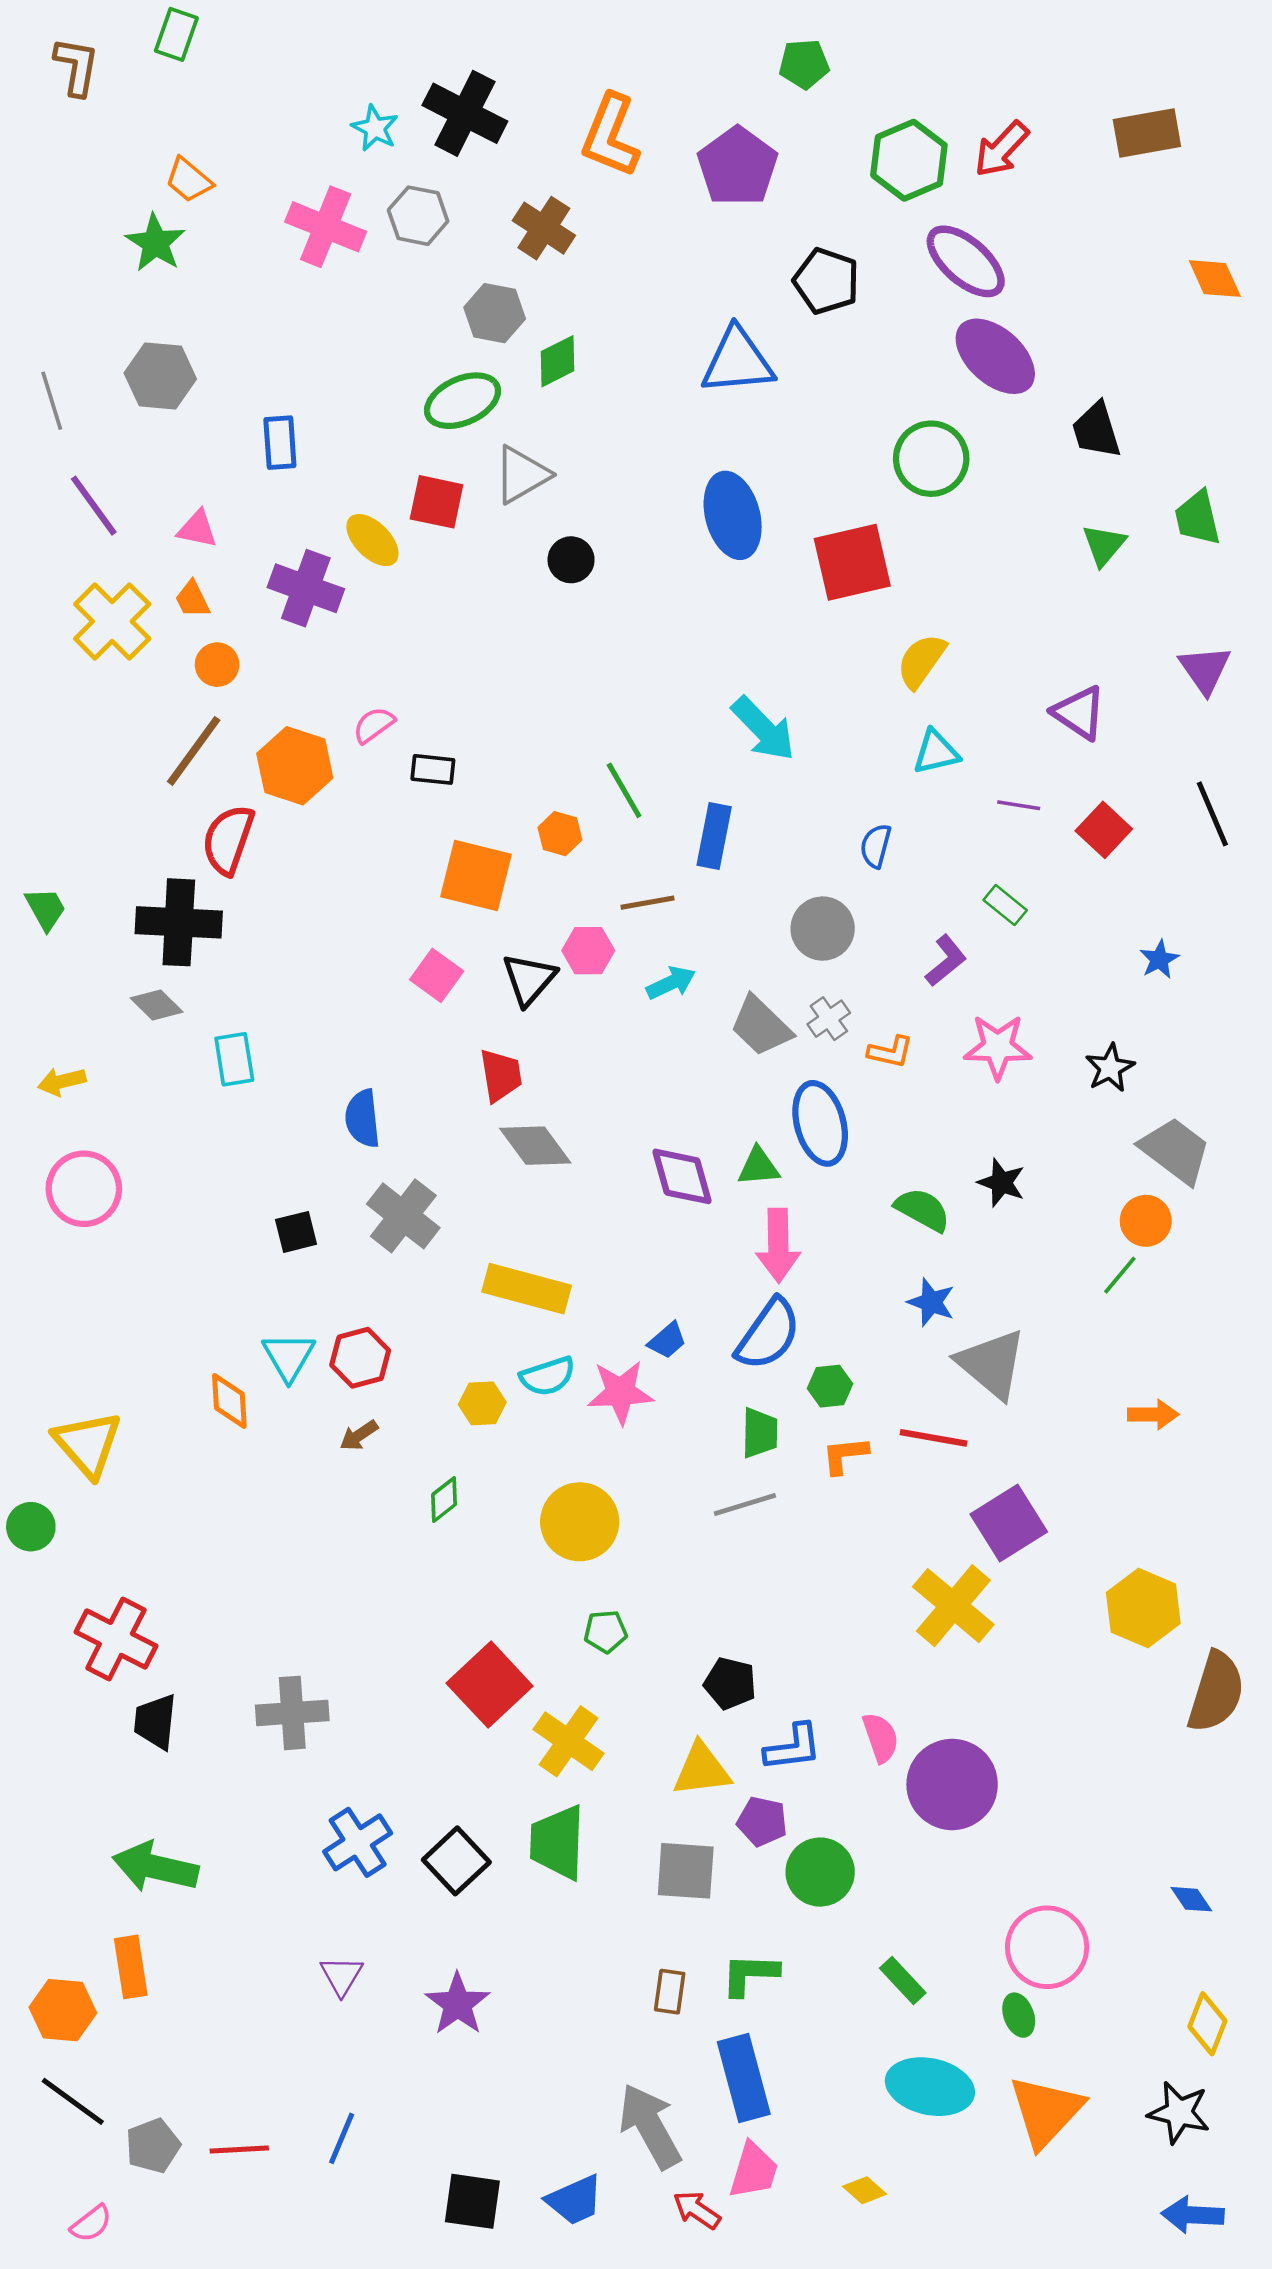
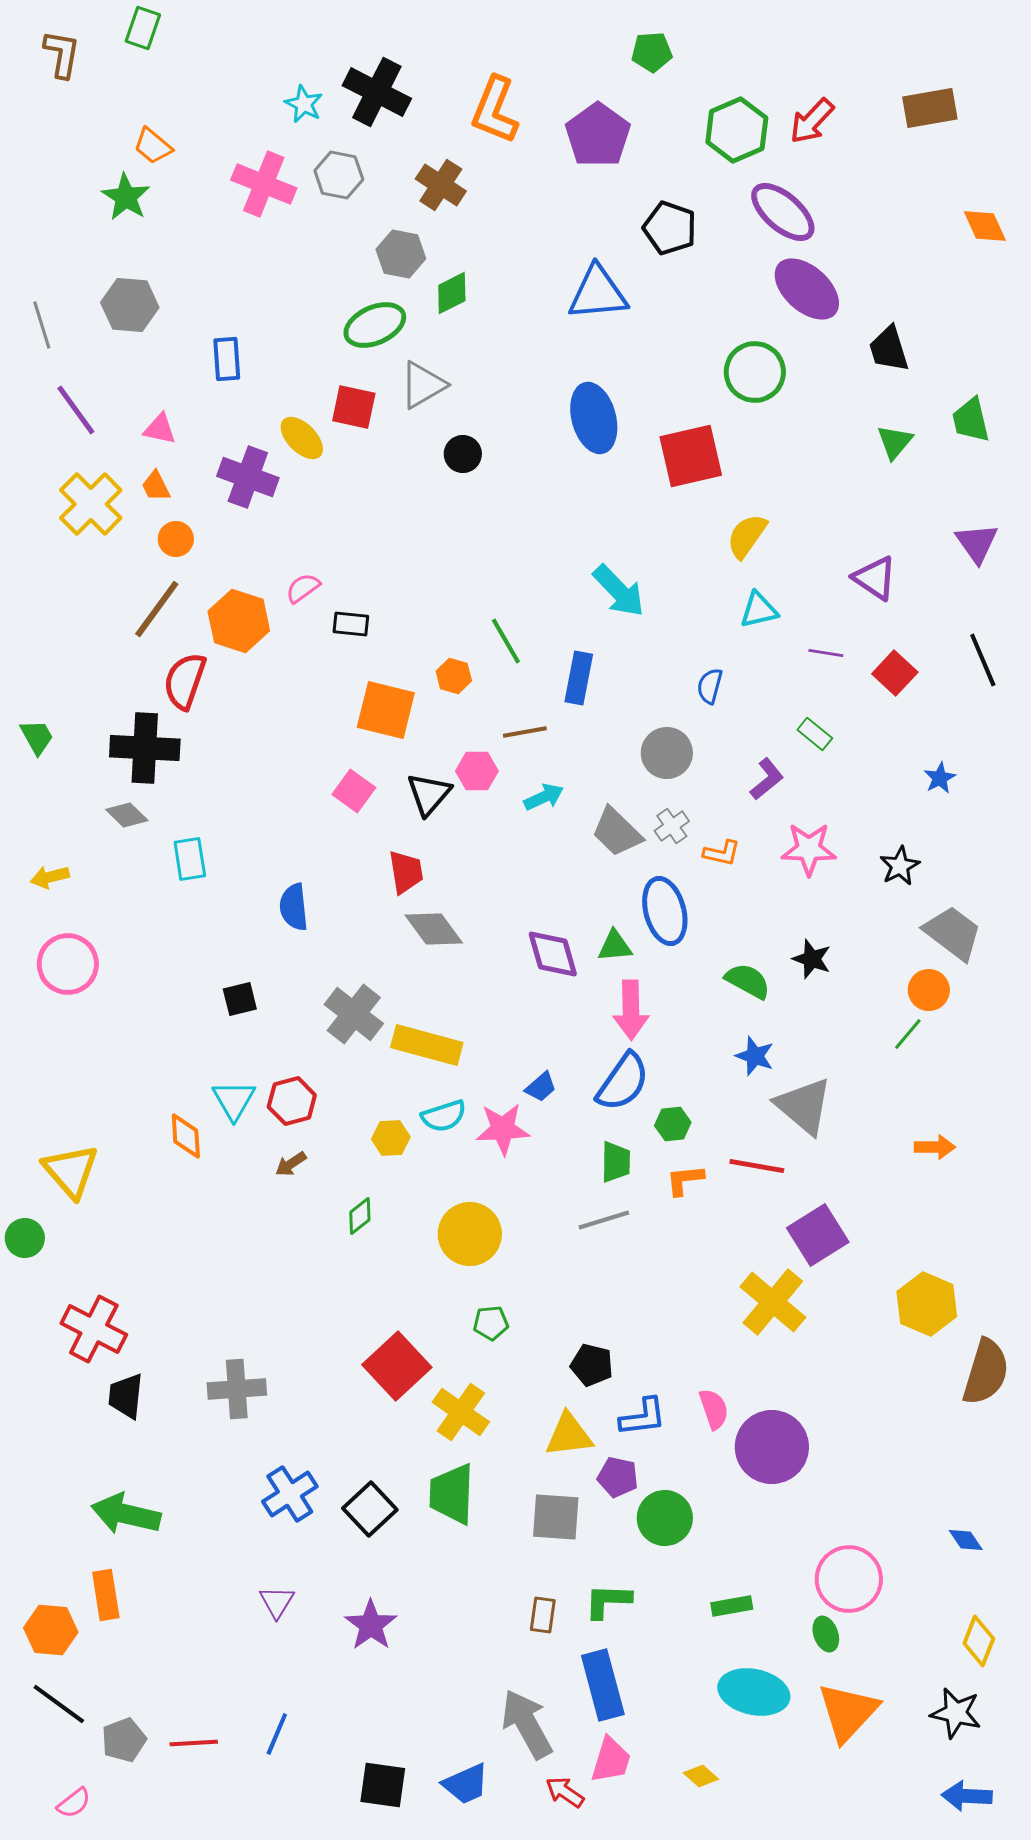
gray cross: (403, 1216) -> (354, 1014), moved
green rectangle: (903, 1981) -> (732, 1606), turned -57

